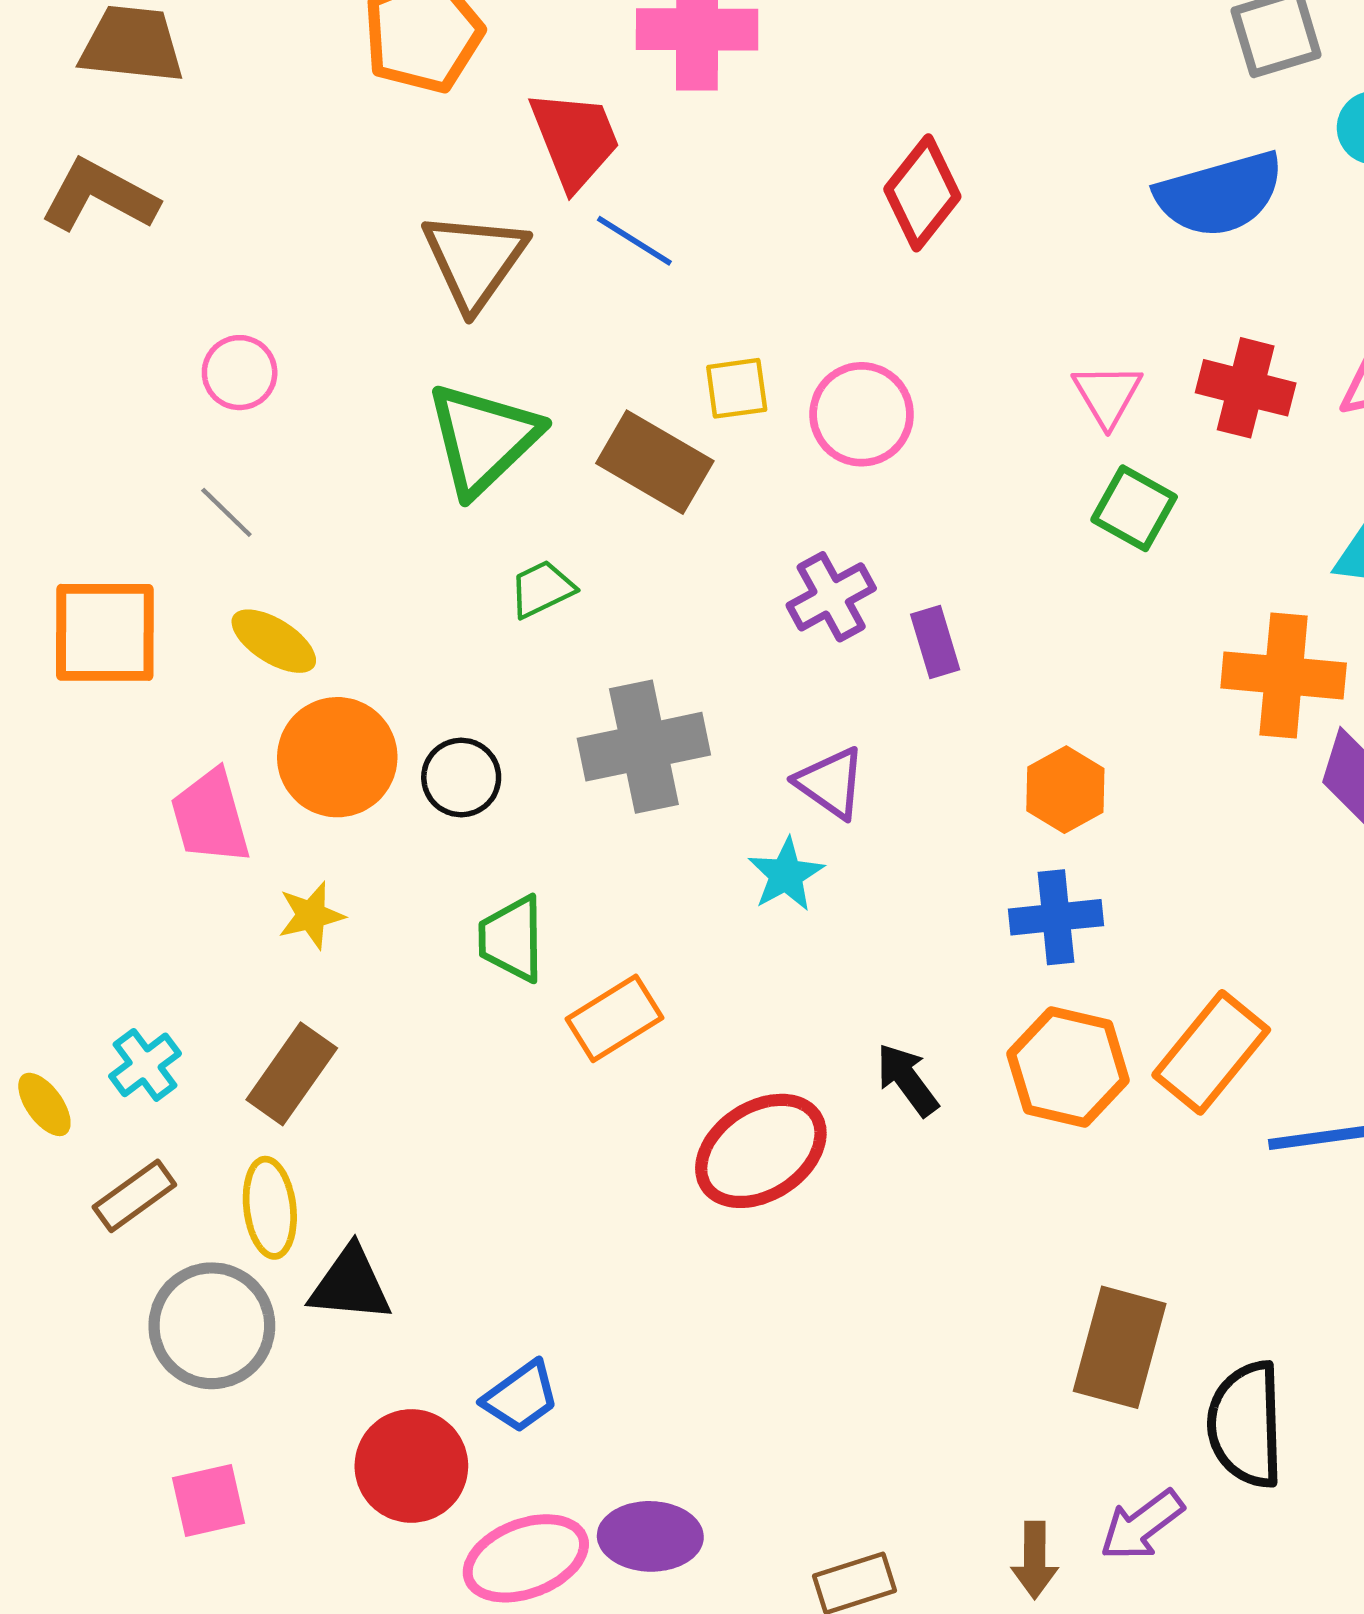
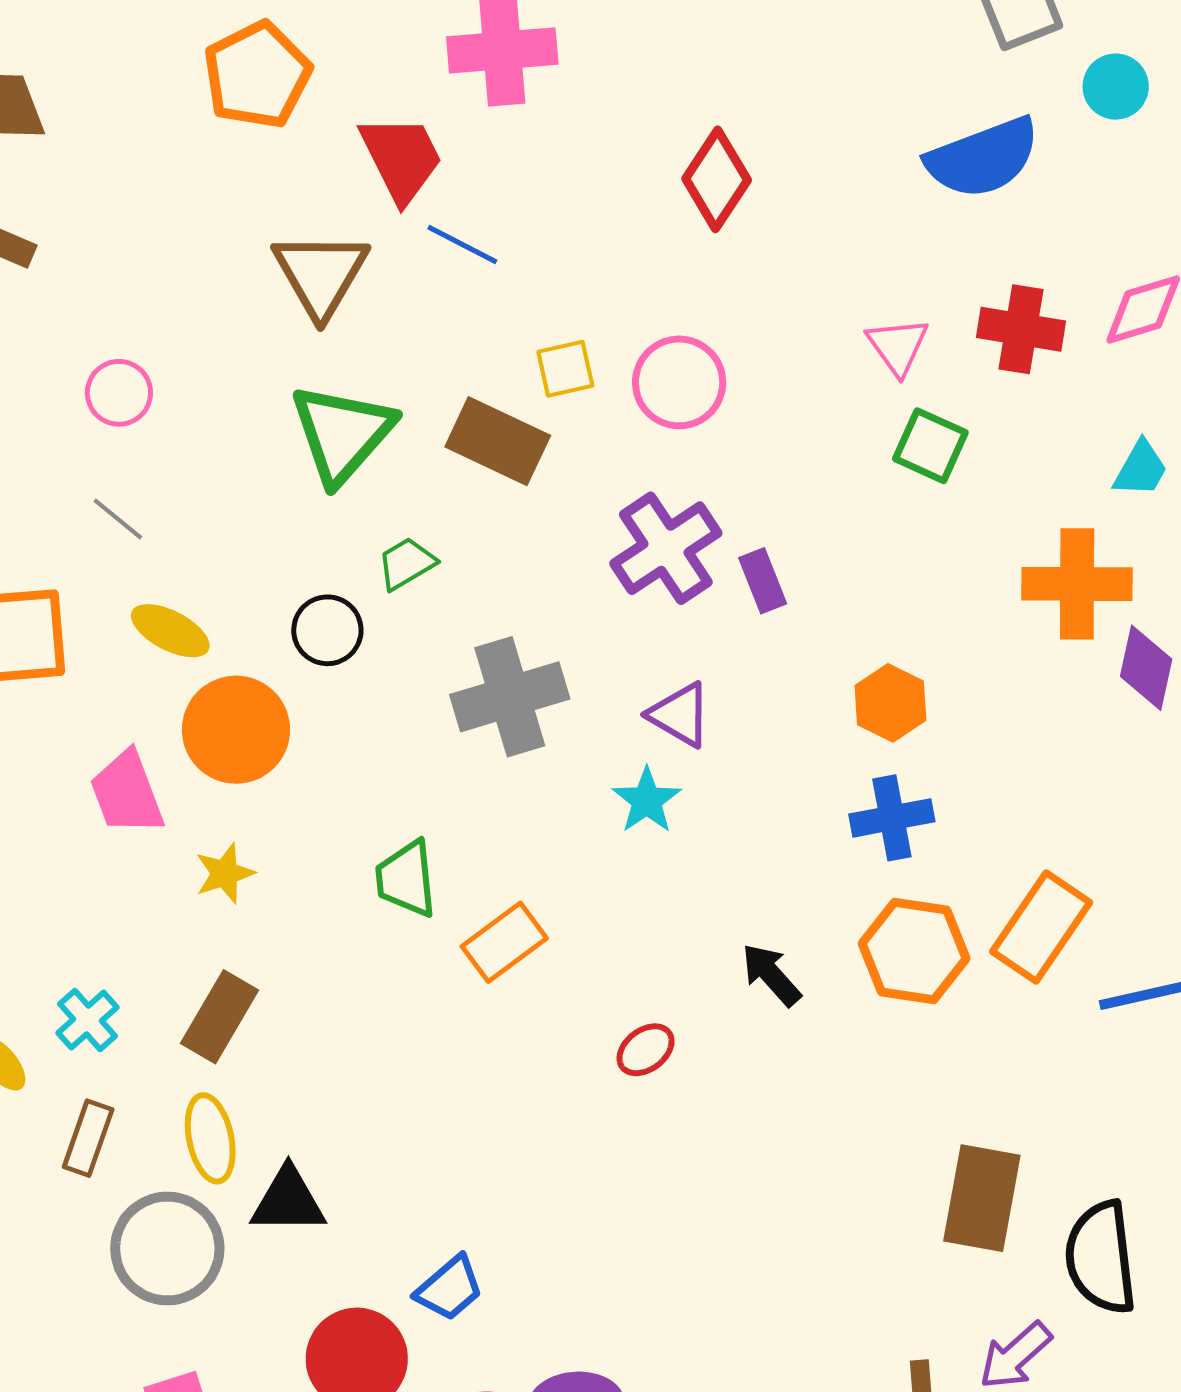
purple cross: (831, 597) -> (666, 548), size x1.4
black circle: (461, 778) -> (327, 630), moved
red ellipse: (761, 1151) -> (646, 1050), size x0.5
brown rectangle: (134, 1196) -> (88, 1138), turned -30

